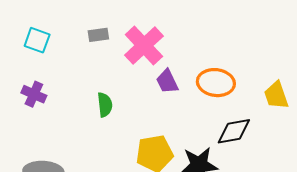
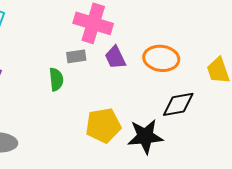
gray rectangle: (98, 35) -> (76, 56), moved
pink cross: (144, 46) -> (93, 23), turned -30

